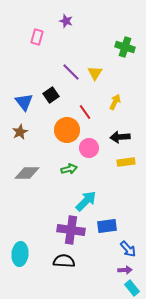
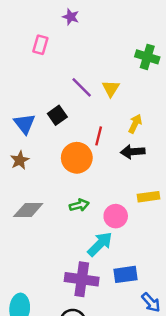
purple star: (66, 21) -> (71, 17), moved
red line: (85, 112) -> (99, 136), turned 49
black arrow: (120, 137) -> (133, 152), moved
pink circle: (89, 148) -> (116, 216), moved

